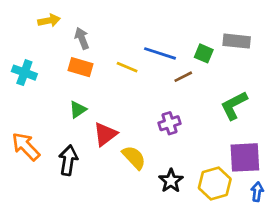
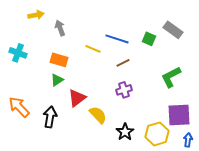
gray rectangle: (237, 41) -> (173, 30), turned 30
orange rectangle: (81, 67) -> (59, 60), moved
brown line: (183, 77) -> (123, 63), moved

